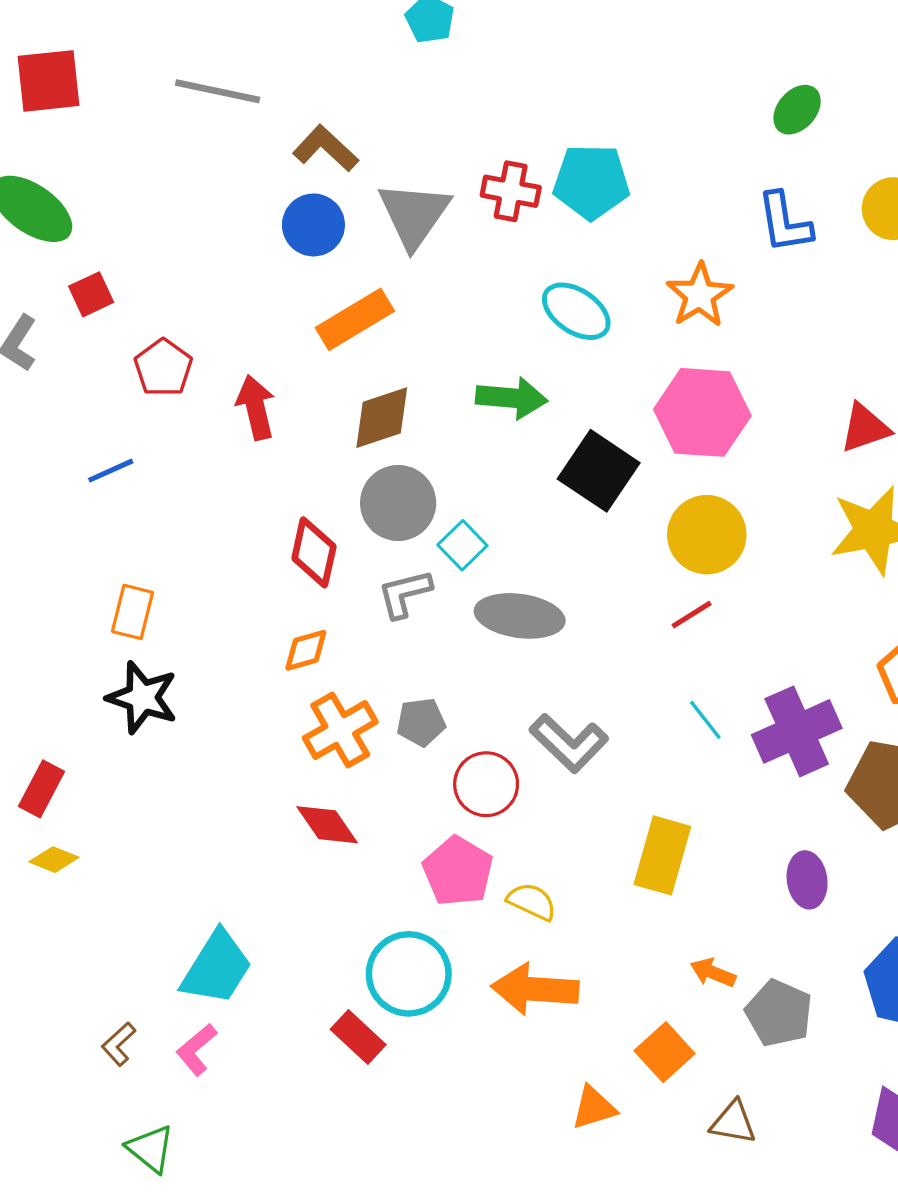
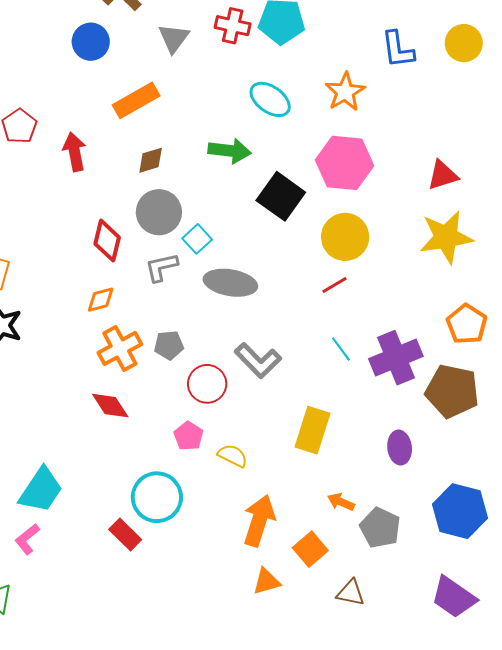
gray triangle: (414, 215) -> (174, 38), size x0.7
blue circle: (313, 225) -> (91, 42), moved
brown diamond: (382, 418) -> (151, 160), size x0.7
pink pentagon: (458, 871) -> (188, 436), size x0.7
orange arrow: (535, 989) -> (259, 521), moved, turned 102

